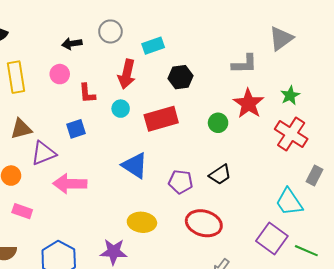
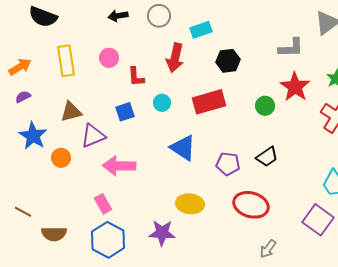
black arrow: (72, 44) -> (118, 16), moved
cyan circle: (121, 109) -> (162, 103), moved
pink rectangle: (22, 211) -> (103, 204), moved, turned 42

